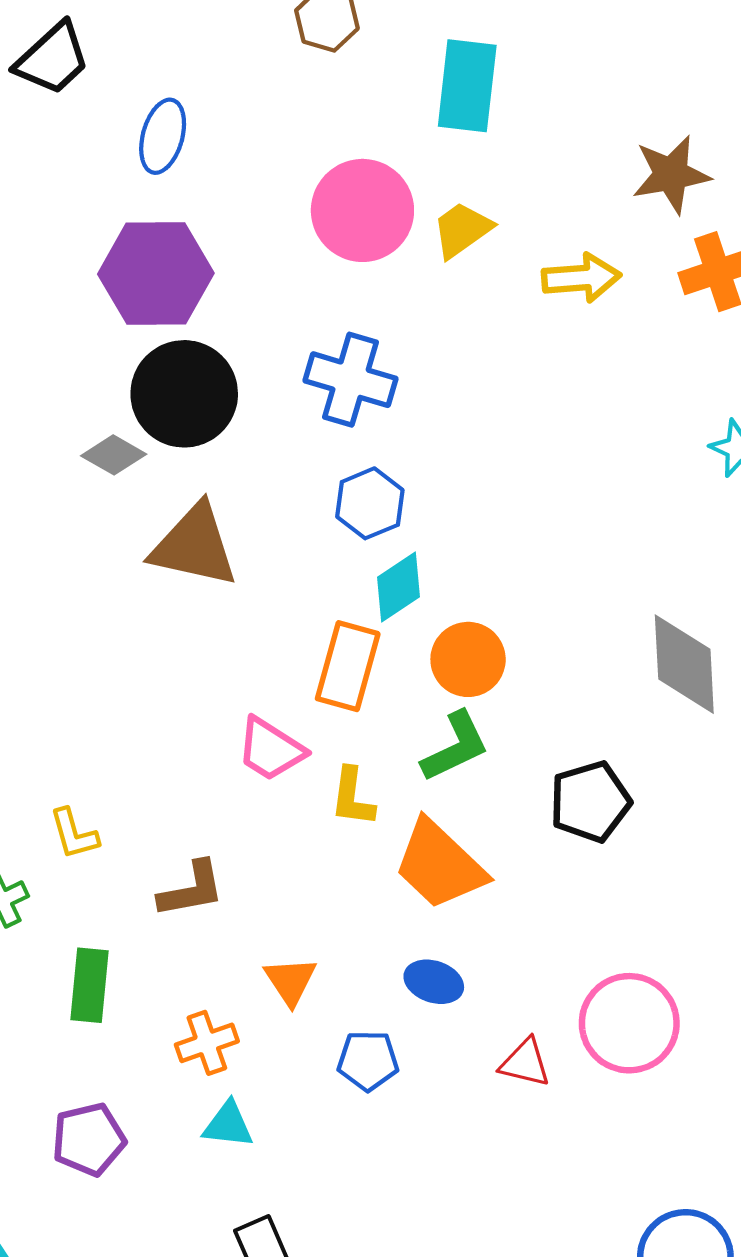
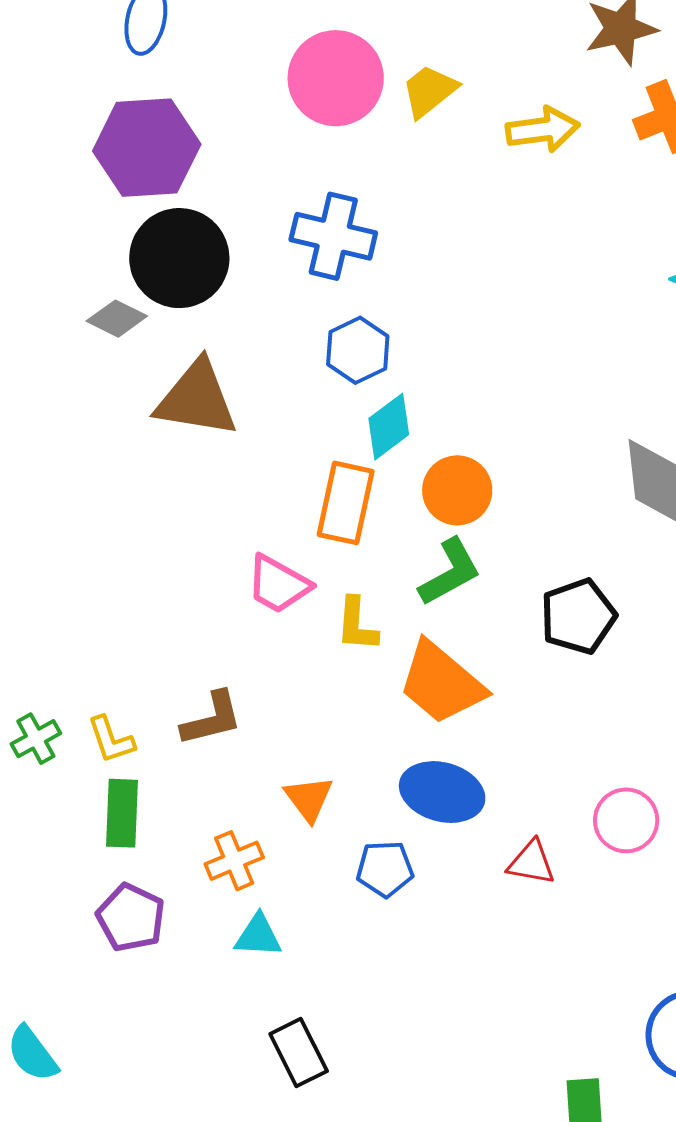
yellow L-shape: (74, 834) -> (111, 740), moved
blue ellipse: (434, 982) -> (442, 792), size x1.5
pink circle: (629, 1023) -> (626, 820), size x0.7
purple pentagon: (89, 1139) -> (131, 918), moved, turned -30

